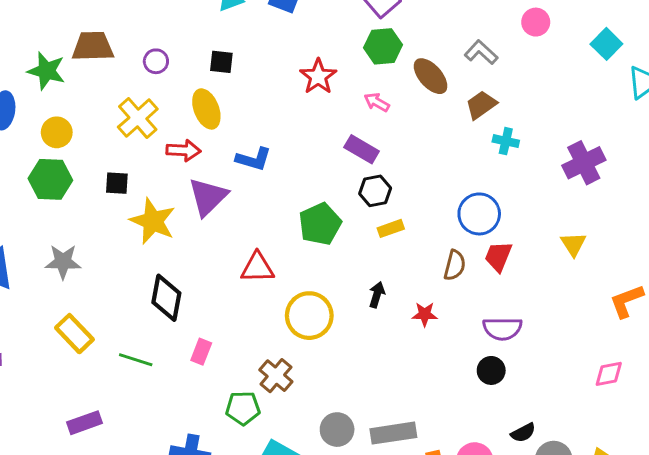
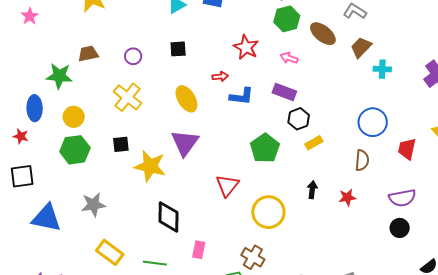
brown trapezoid: (93, 46) -> (88, 54), size x0.7
yellow ellipse: (206, 109) -> (186, 99), moved
red arrow: (183, 150) -> (220, 77), moved, size x0.7
blue L-shape: (253, 159) -> (241, 96), moved
red trapezoid: (498, 256) -> (407, 149), moved
red triangle: (257, 268) -> (227, 185), turned -40

